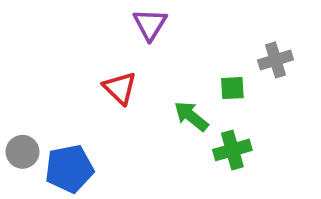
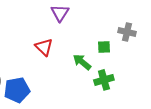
gray cross: (275, 60) -> (127, 32), turned 30

